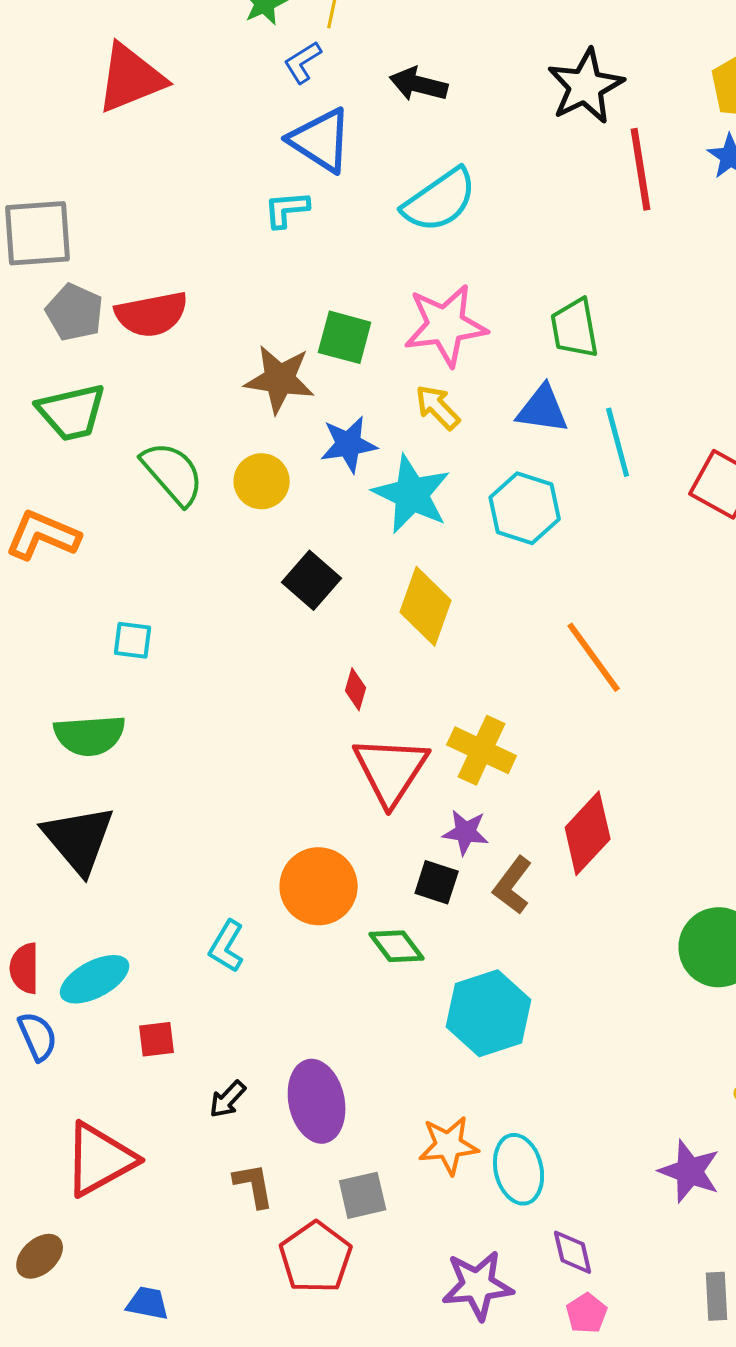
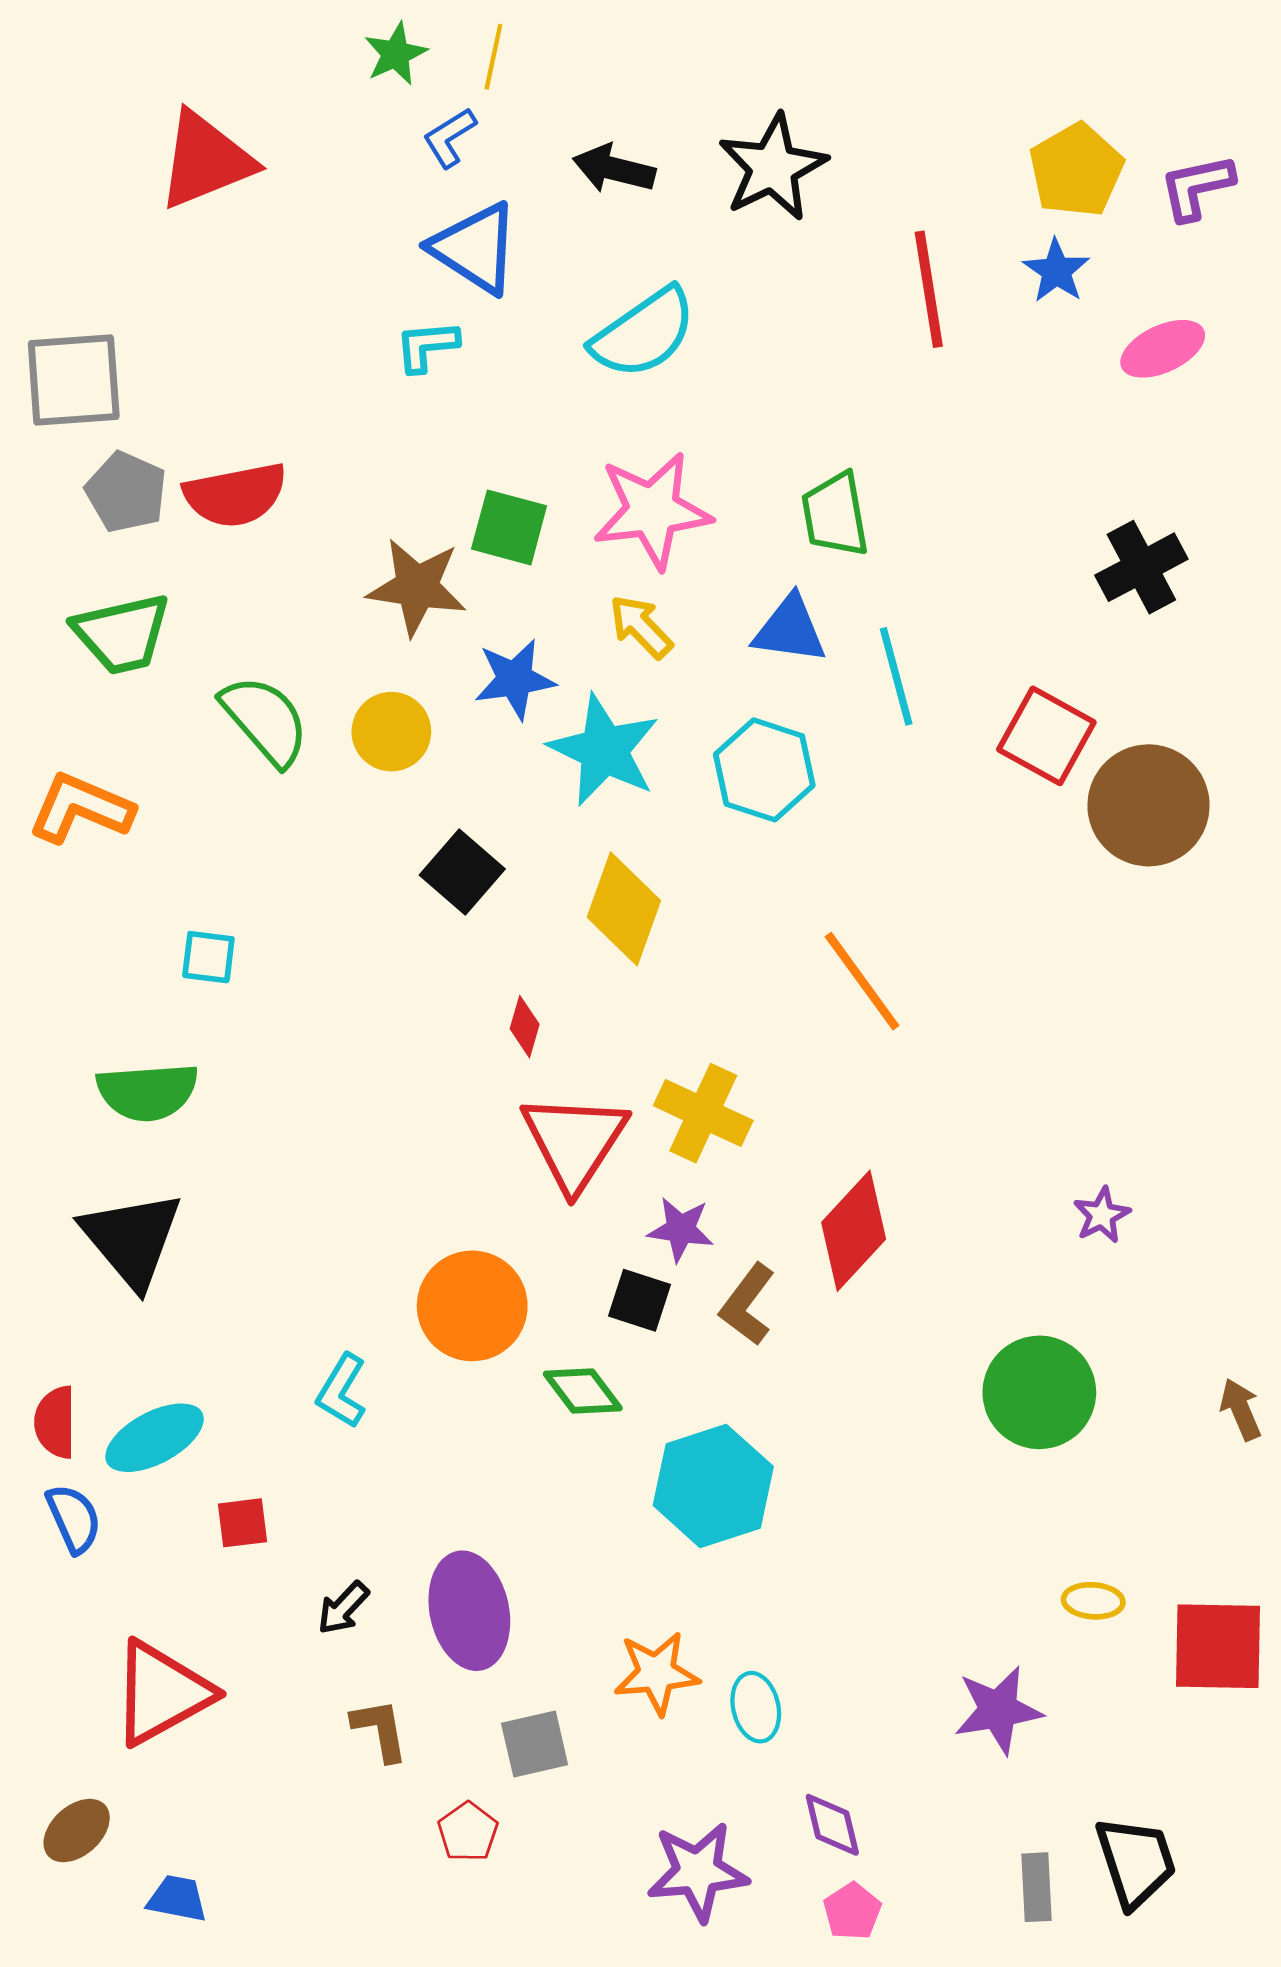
black star: (586, 86) -> (773, 167), moved
cyan ellipse: (519, 1169) -> (756, 1707), size x0.7
purple star: (690, 1171) -> (998, 1710), turned -30
red pentagon: (316, 1257) -> (468, 1832), size x0.6
blue trapezoid: (148, 1303) -> (177, 1899), moved

